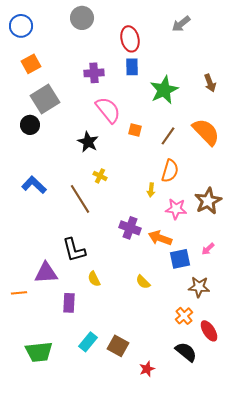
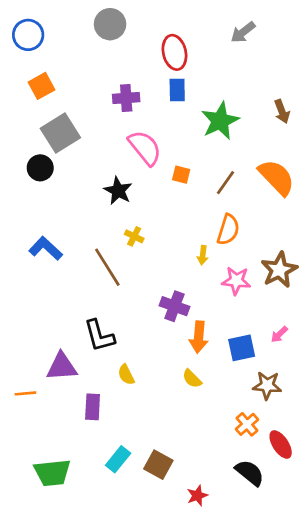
orange arrow: (160, 238) -> (199, 337), moved, turned -105

